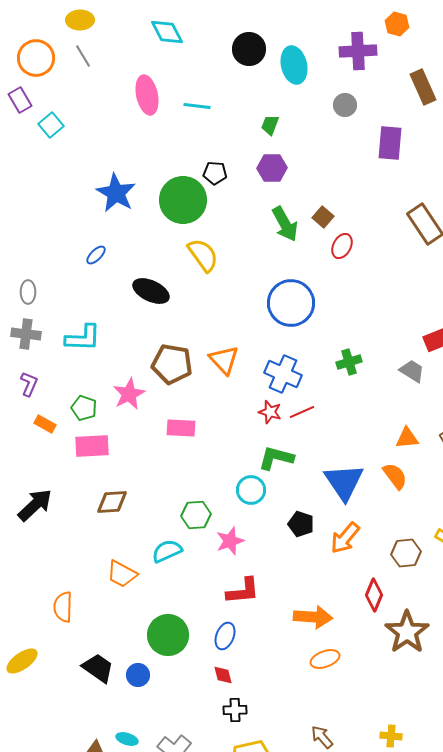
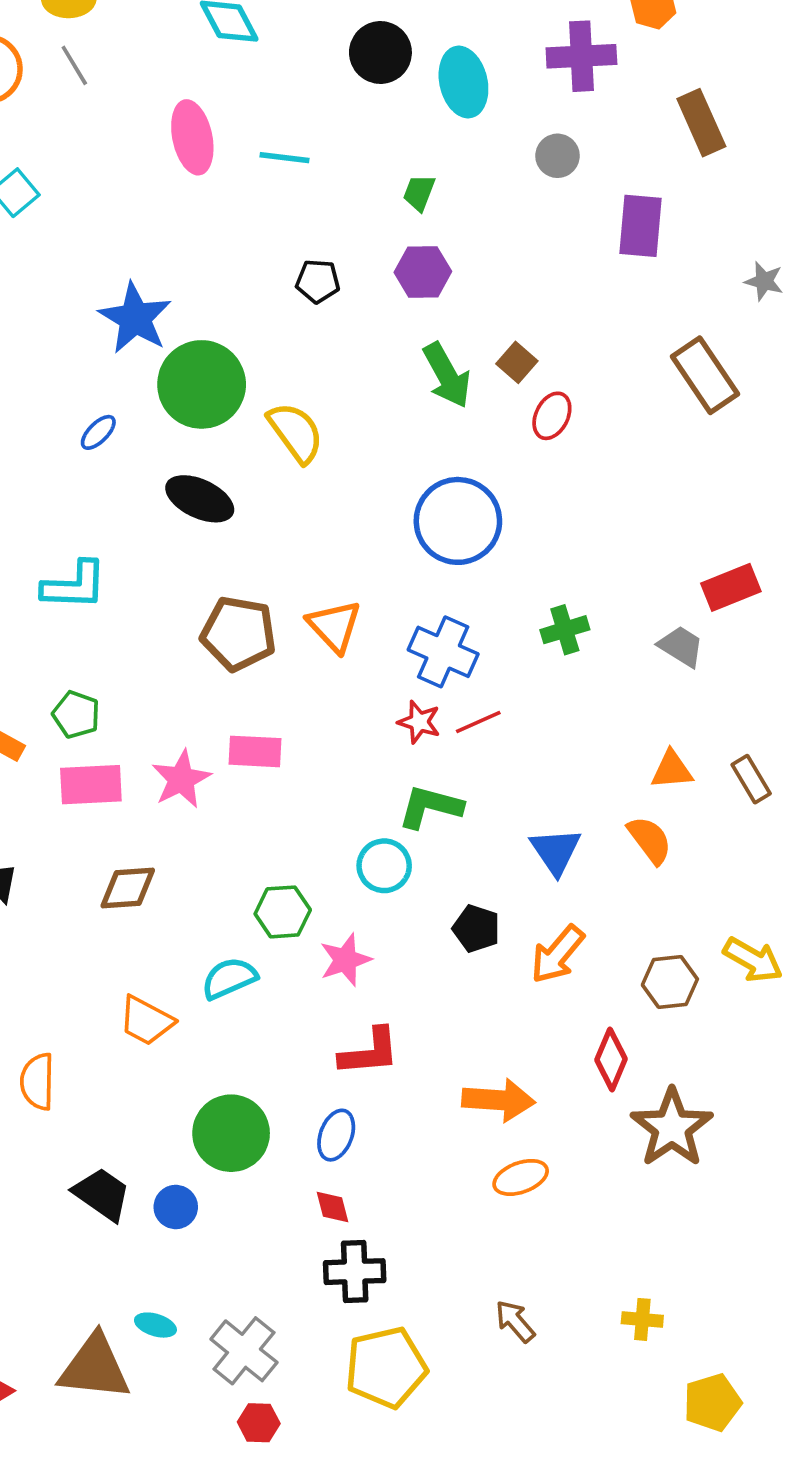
green circle: (183, 200) -> (202, 384), moved
pink star: (129, 394) -> (181, 779), moved
blue triangle: (344, 482) -> (556, 851), size x0.7
black cross: (235, 710) -> (355, 1272), size x1.4

